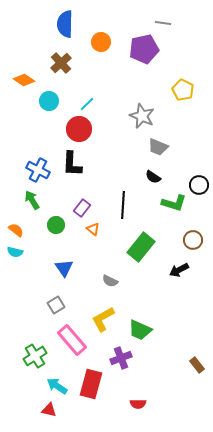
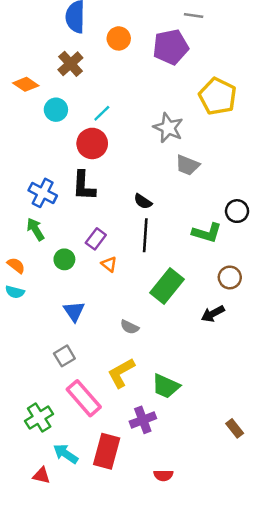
yellow pentagon: (183, 90) -> (218, 96), size x1.4
black semicircle: (153, 177) -> (143, 201), moved
red triangle: (49, 410) -> (41, 475), moved

